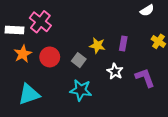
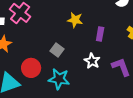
yellow star: (97, 46) -> (75, 20), moved
red circle: (50, 57) -> (31, 68), moved

